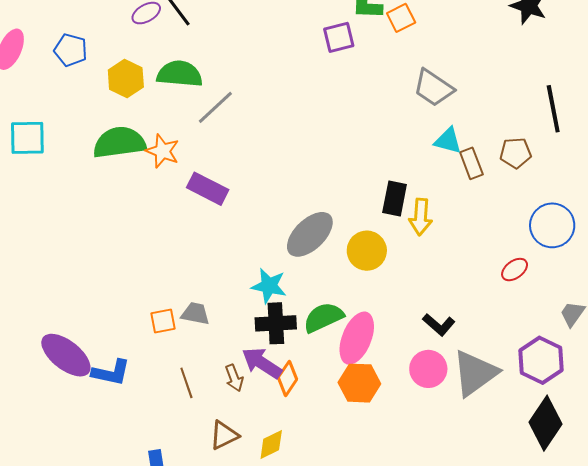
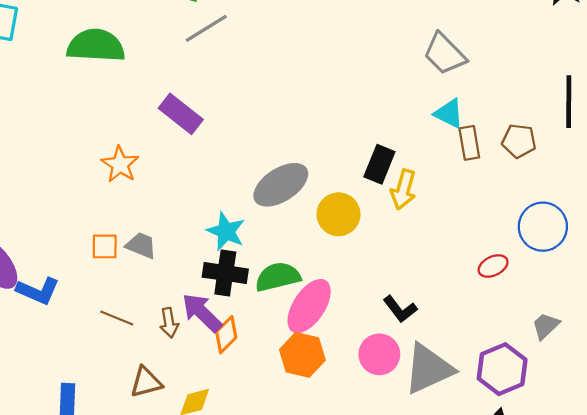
orange star: (162, 151) -> (120, 164), moved
brown line: (186, 383) -> (117, 318), turned -60

